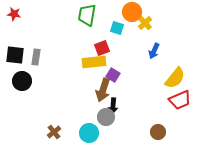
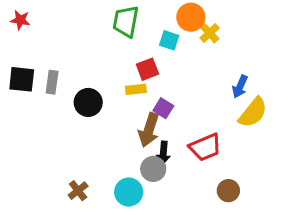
blue arrow: (154, 51) -> (240, 87), moved
yellow rectangle: (94, 62) -> (136, 89), size x0.6
black circle: (22, 81) -> (88, 102), moved
red trapezoid: (180, 100) -> (205, 147), moved

